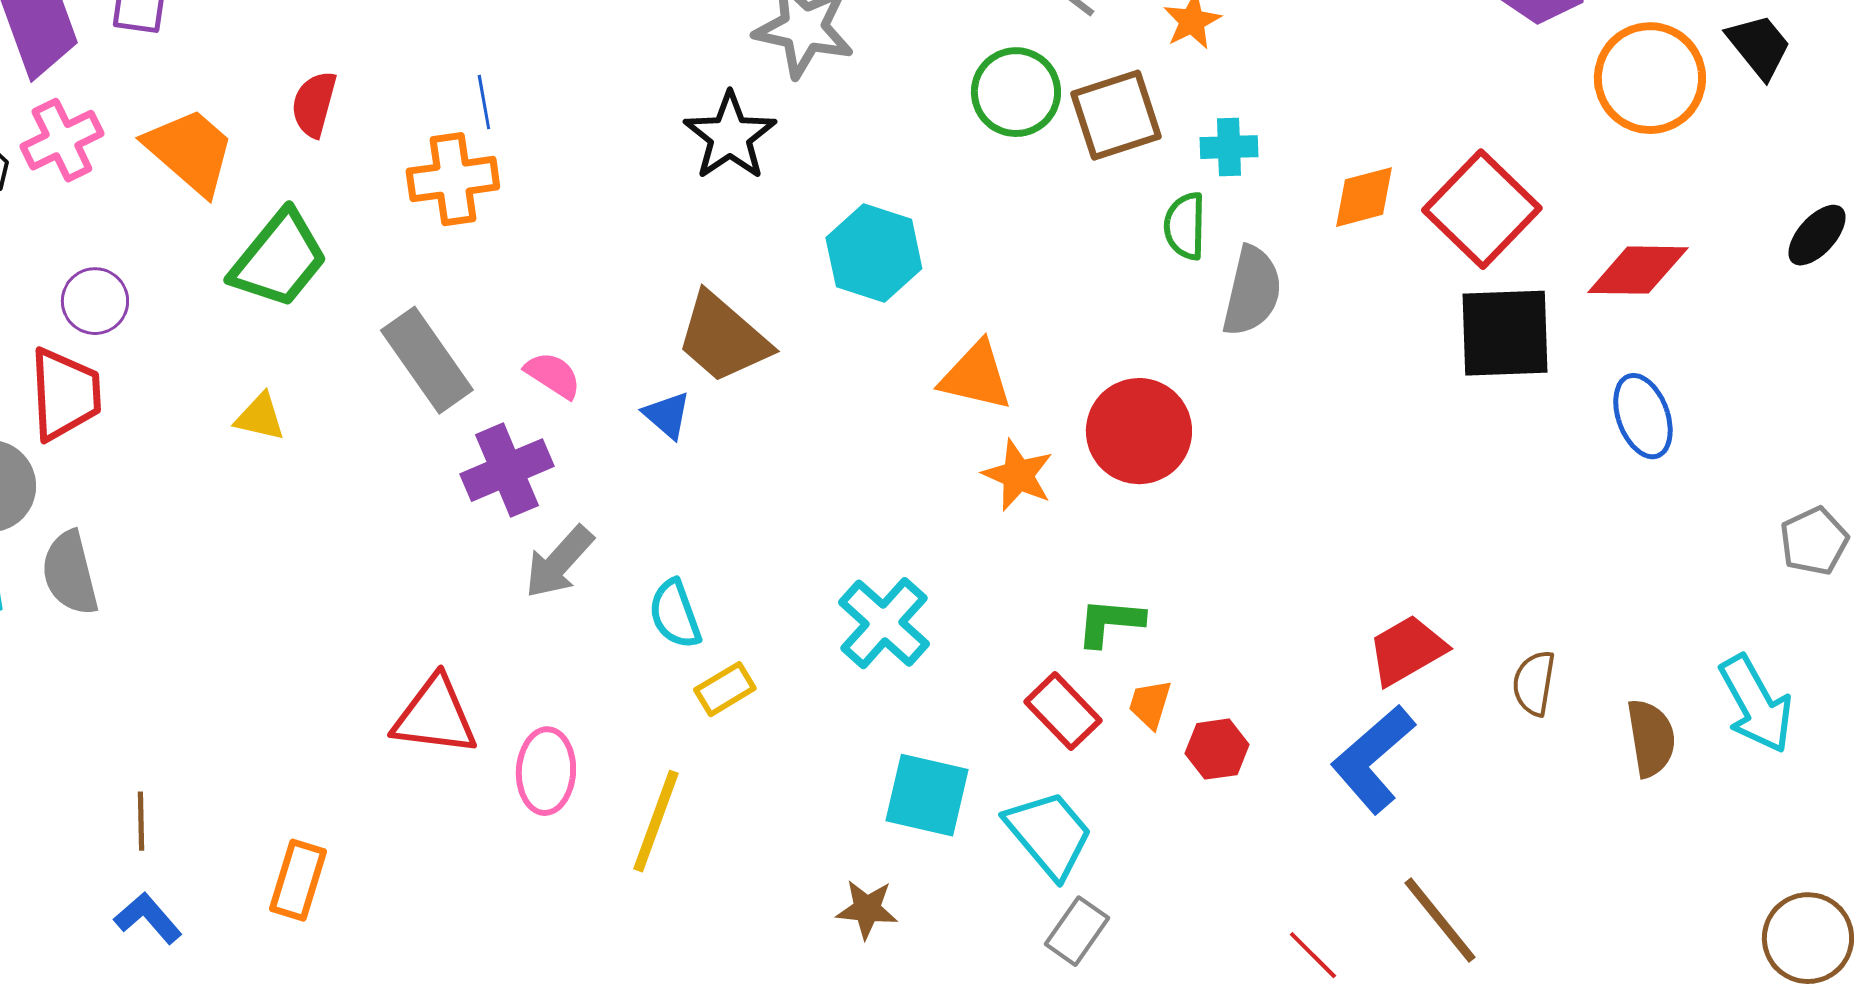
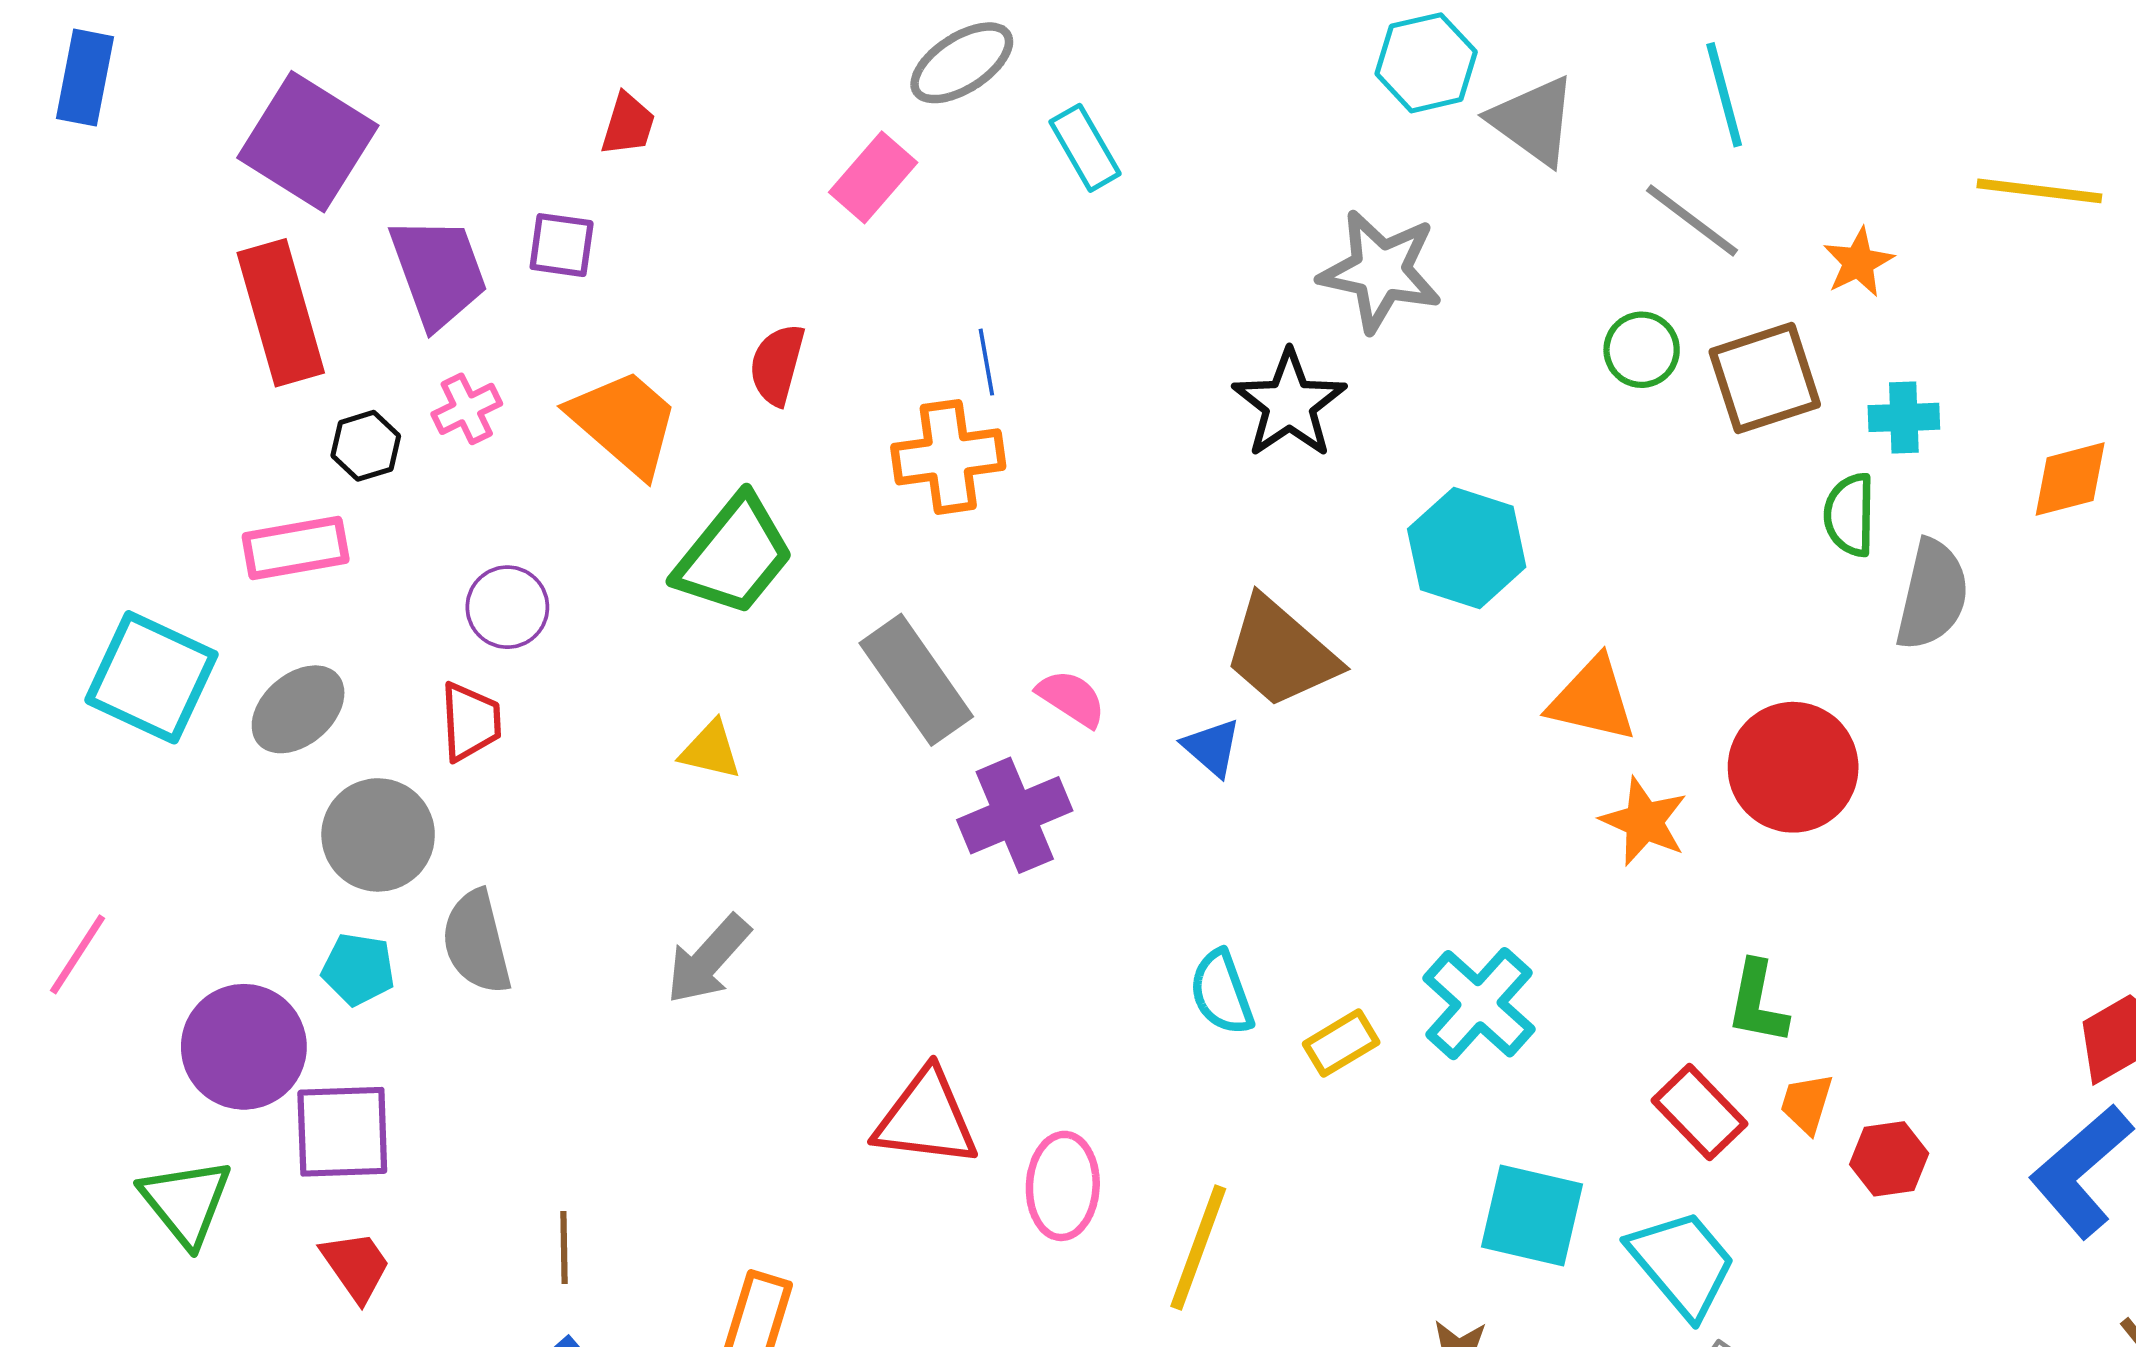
green circle: (1016, 92) -> (1642, 350), size x0.7
pink cross: (62, 140) -> (467, 409), size x0.7
red trapezoid: (65, 394) -> (470, 722), size x0.7
gray arrow: (559, 562) -> (708, 959), moved
green L-shape: (1110, 622) -> (1757, 1002), turned -84
yellow rectangle: (725, 689) -> (1341, 1043), moved

